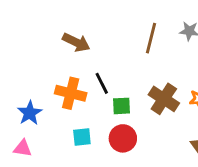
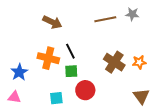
brown line: (151, 38) -> (105, 19), turned 65
green square: (121, 106) -> (71, 71), moved
cyan square: (82, 137) -> (56, 98), moved

